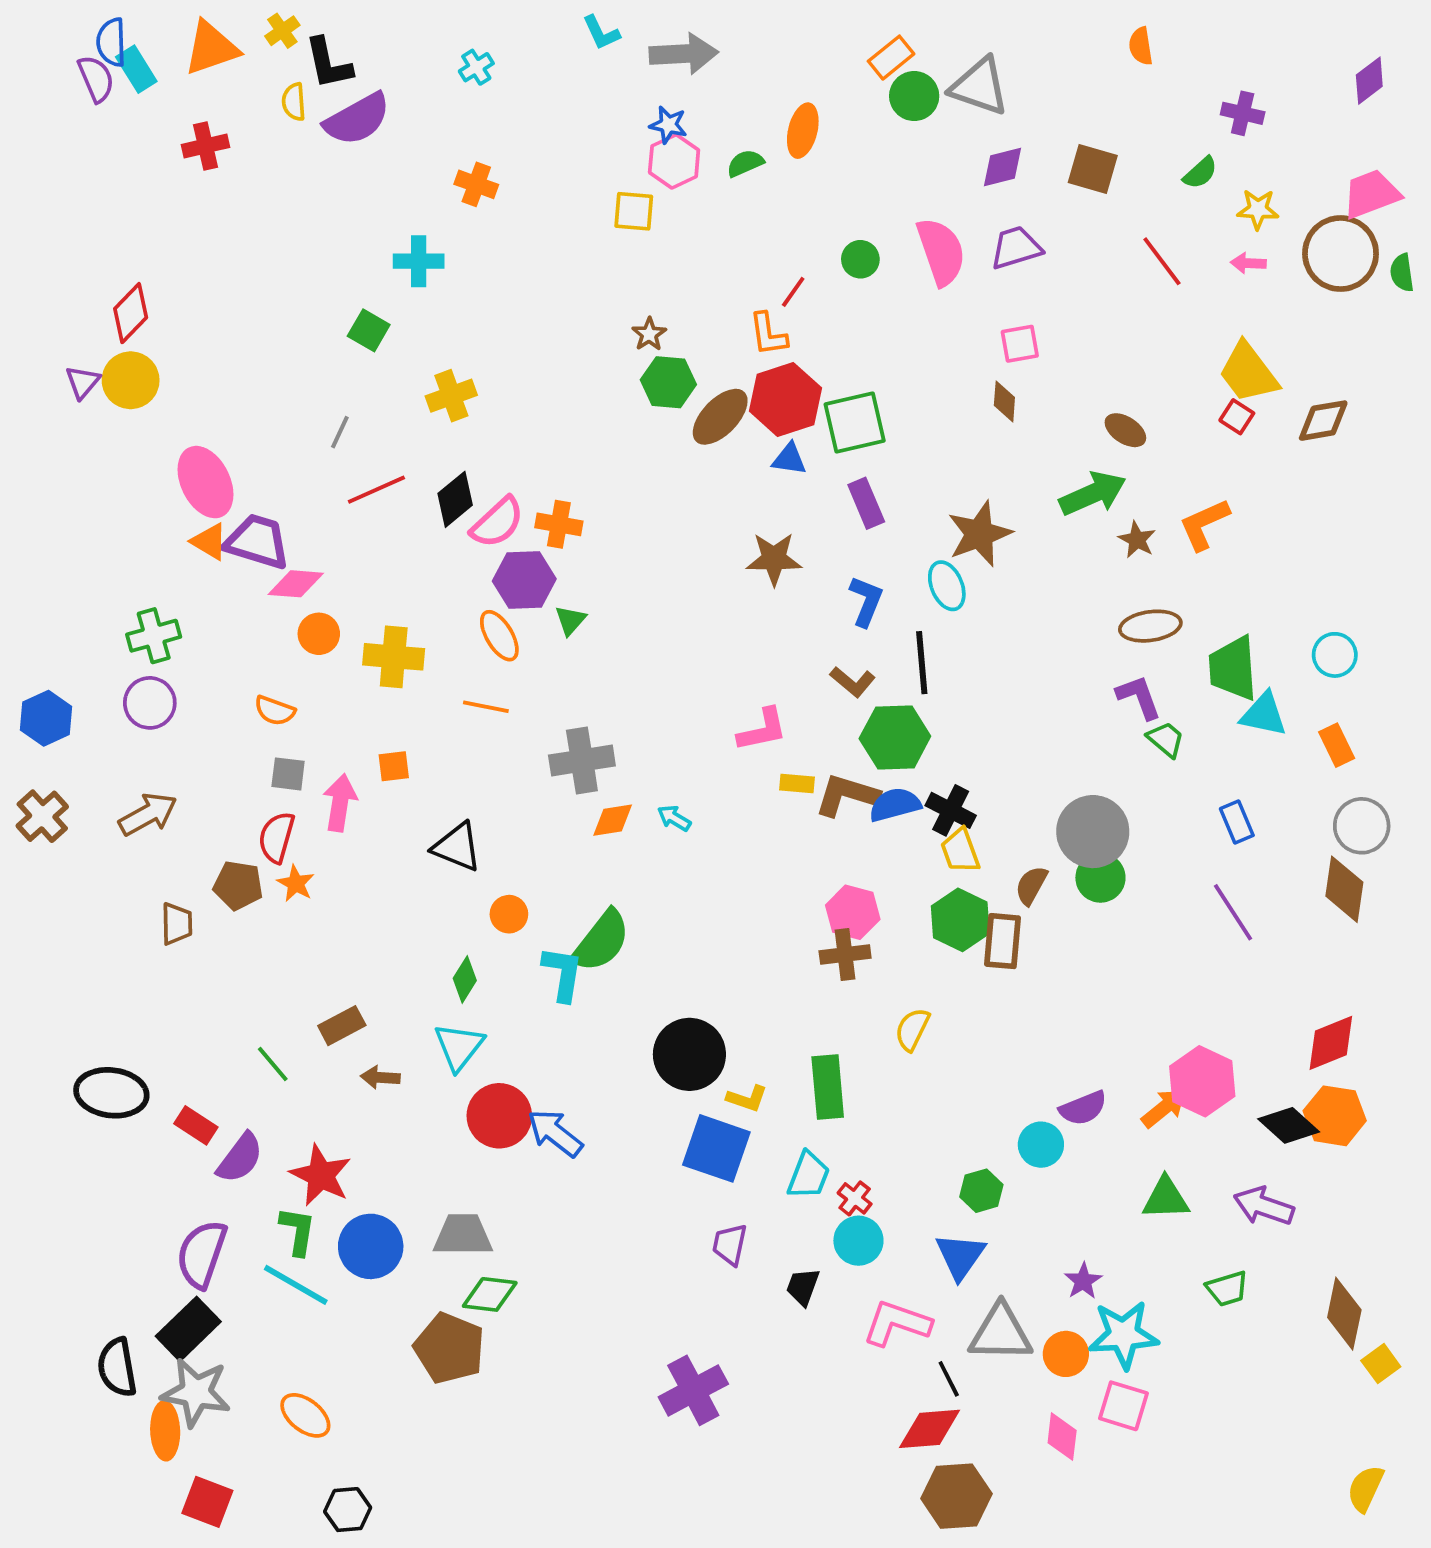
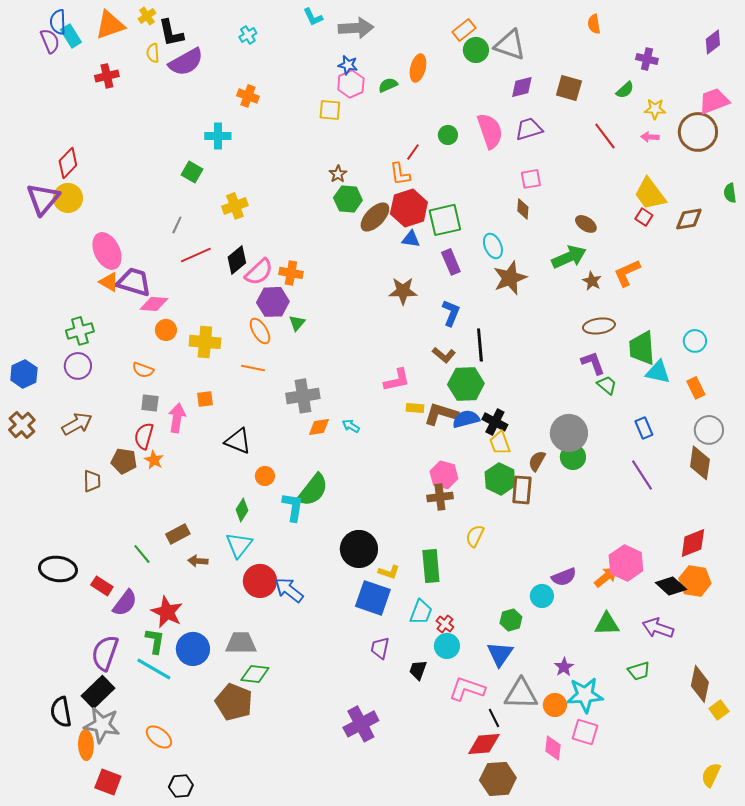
green semicircle: (1402, 273) -> (730, 193), moved
purple triangle: (83, 382) -> (43, 199), size x1.8
cyan ellipse: (947, 586) -> (493, 246), moved

